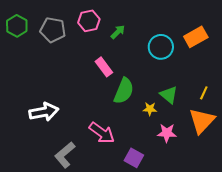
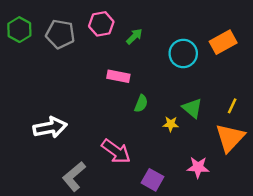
pink rectangle: (104, 67) -> (118, 76), turned -42
green semicircle: (124, 91) -> (141, 104), size x0.6
pink star: (167, 133) -> (198, 167), moved

